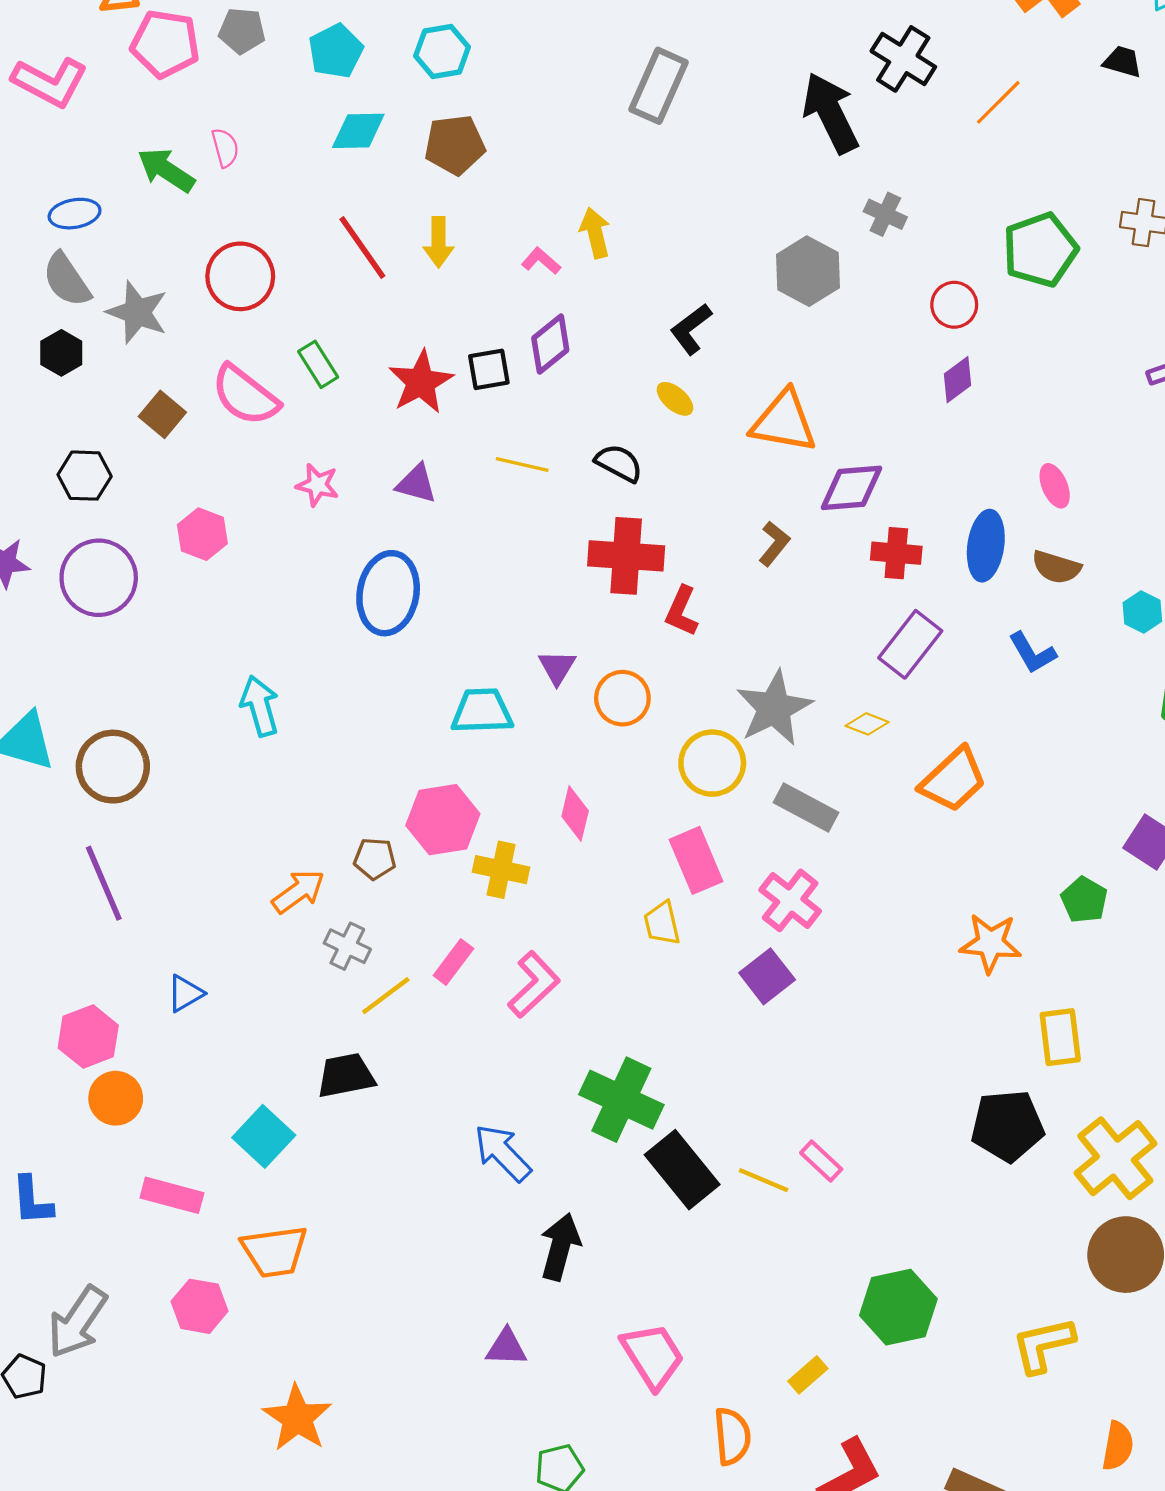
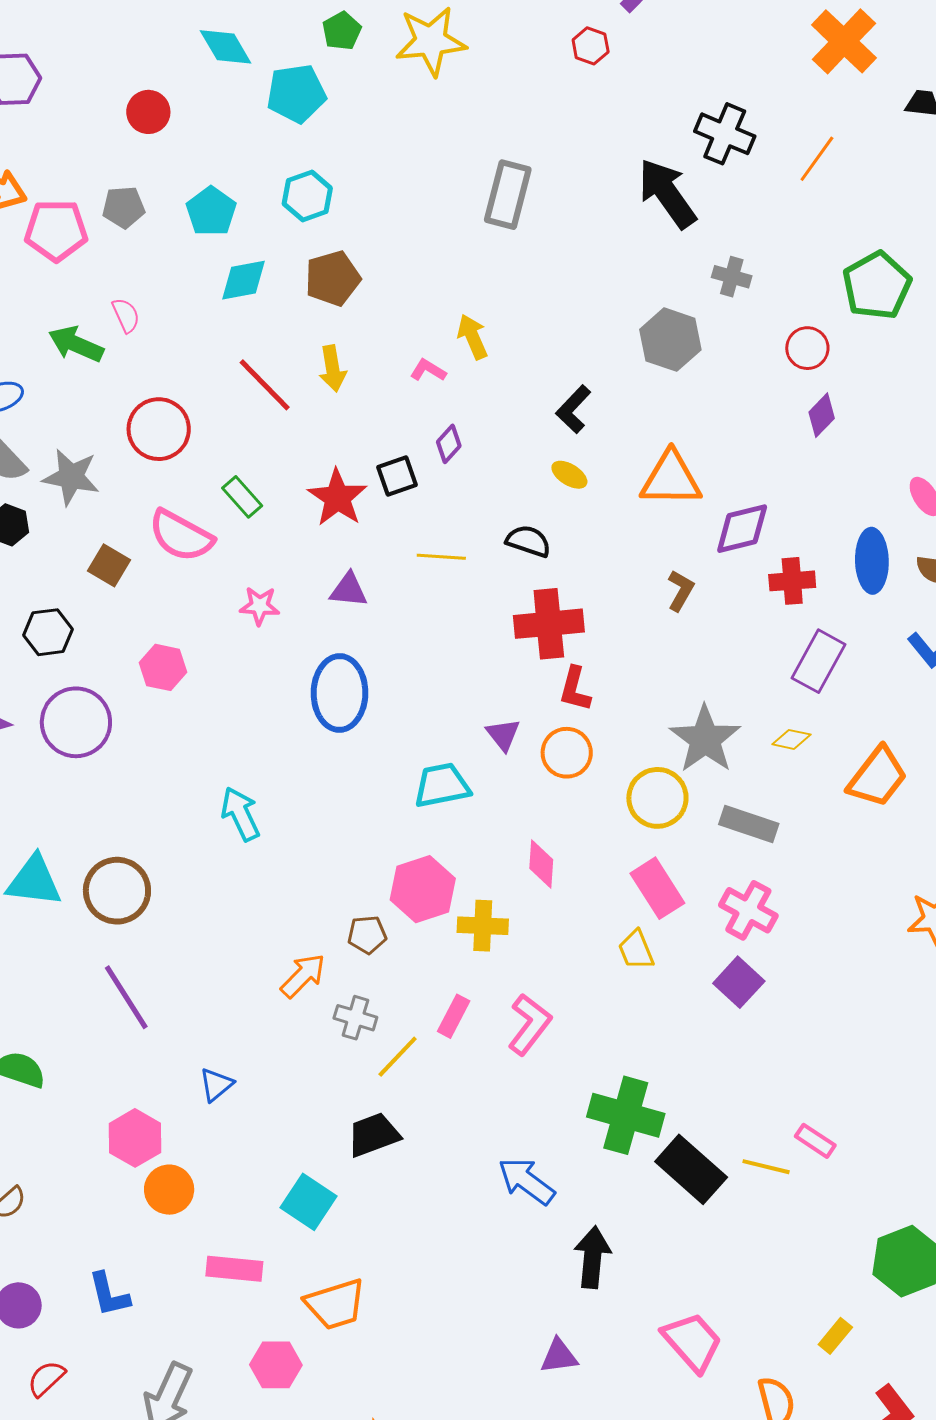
purple diamond: (550, 344) -> (449, 444), size x0.7
red L-shape: (682, 611) -> (575, 689), moved

